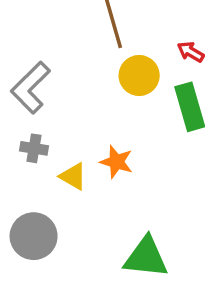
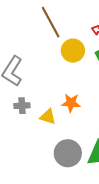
gray circle: (34, 236) -> (68, 153), moved

